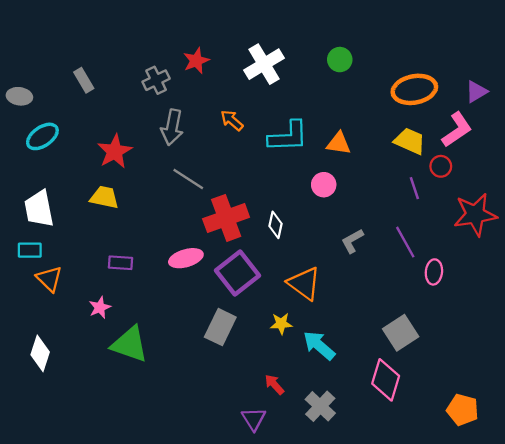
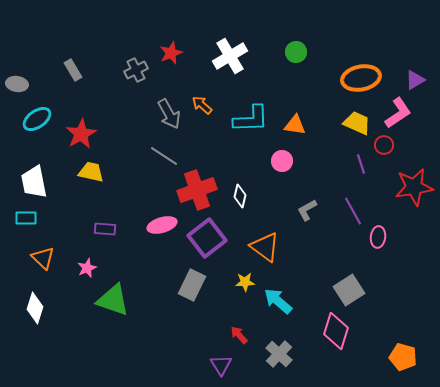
gray arrow: (172, 127) -> (169, 114), moved, turned -40
red star: (115, 151) -> (81, 134), moved
orange triangle: (49, 279) -> (43, 258), moved

